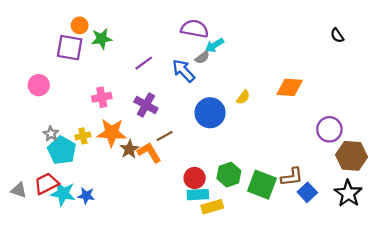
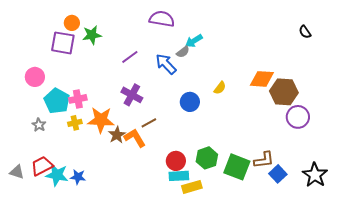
purple semicircle: (195, 29) -> (162, 19), moved
pink cross: (102, 97) -> (78, 99), moved
blue circle: (210, 113) -> (190, 102), size x0.7
gray star: (51, 134) -> (39, 125), moved
cyan pentagon: (62, 150) -> (57, 101), moved
brown hexagon: (352, 156) -> (284, 92), moved

